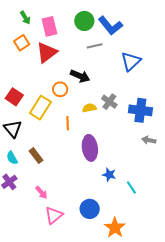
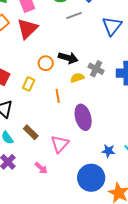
black arrow: (80, 76) -> (68, 58), moved
yellow rectangle: (40, 108) -> (29, 84), size x0.6
blue star: (109, 175) -> (108, 151), moved
blue circle: (90, 209) -> (91, 178), size x1.4
pink triangle: (54, 215) -> (60, 144), moved

